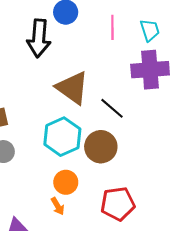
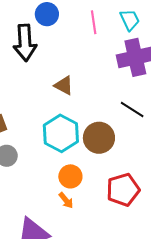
brown triangle: (72, 88) -> (64, 85), size x0.6
black line: (112, 108) -> (132, 109), moved

